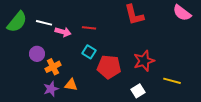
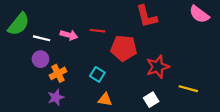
white line: (44, 23) -> (42, 38), moved
cyan square: (89, 52) -> (97, 74), moved
red pentagon: (109, 67) -> (124, 48), moved
orange triangle: (71, 85) -> (105, 100), moved

